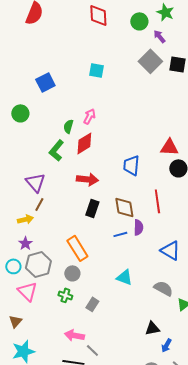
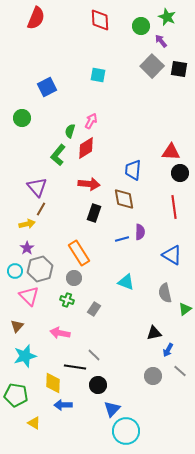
red line: (157, 201) -> (174, 207), moved
brown diamond: (124, 207) -> (124, 199), moved
gray semicircle: (163, 288) -> (165, 293), turned -132
pink arrow: (74, 335) -> (60, 333), moved

